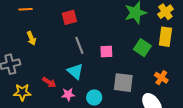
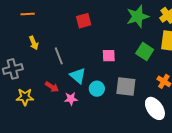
red square: (69, 17) -> (84, 21), moved
gray line: (79, 45) -> (59, 56), moved
cyan circle: (94, 97) -> (97, 89), moved

